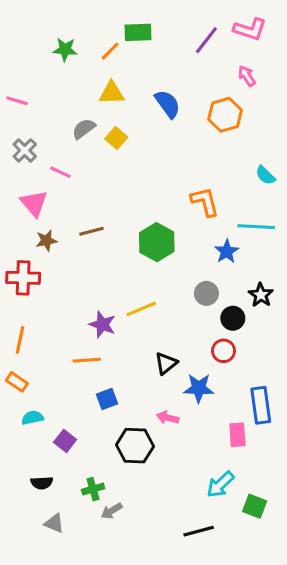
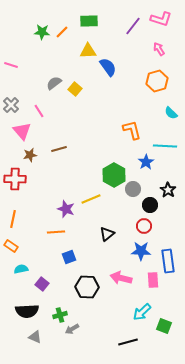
orange line: (110, 51) -> (62, 32), moved
yellow triangle: (112, 93) -> (88, 51), moved
orange hexagon: (225, 115) -> (157, 81), moved
gray cross: (25, 150) -> (11, 105), moved
pink line: (60, 172) -> (39, 111), turned 32
green hexagon: (157, 242) -> (114, 175), moved
blue star: (199, 388) -> (141, 251), moved
pink arrow: (168, 418) -> (121, 278), moved, size x1.5
black semicircle: (42, 483) -> (27, 311), size x1.6

